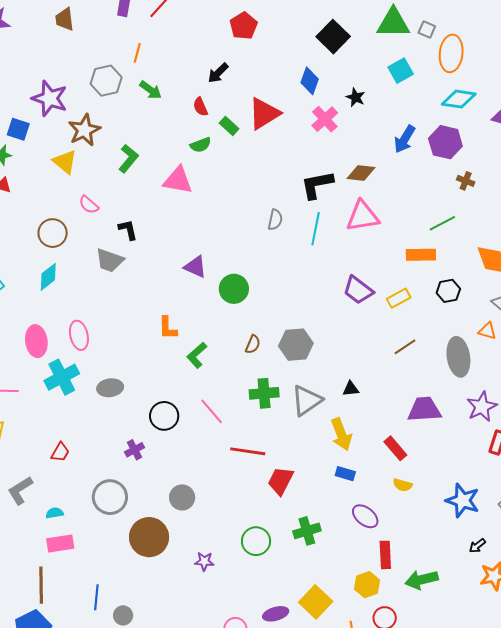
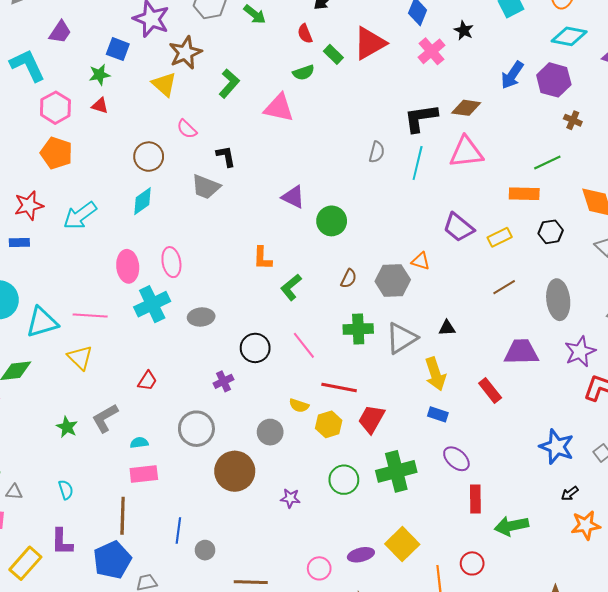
orange triangle: (487, 331) -> (421, 261), moved
yellow semicircle: (403, 485) -> (299, 406), moved
green cross: (307, 531) -> (396, 471), size x1.4
yellow hexagon: (367, 585) -> (329, 424), moved

